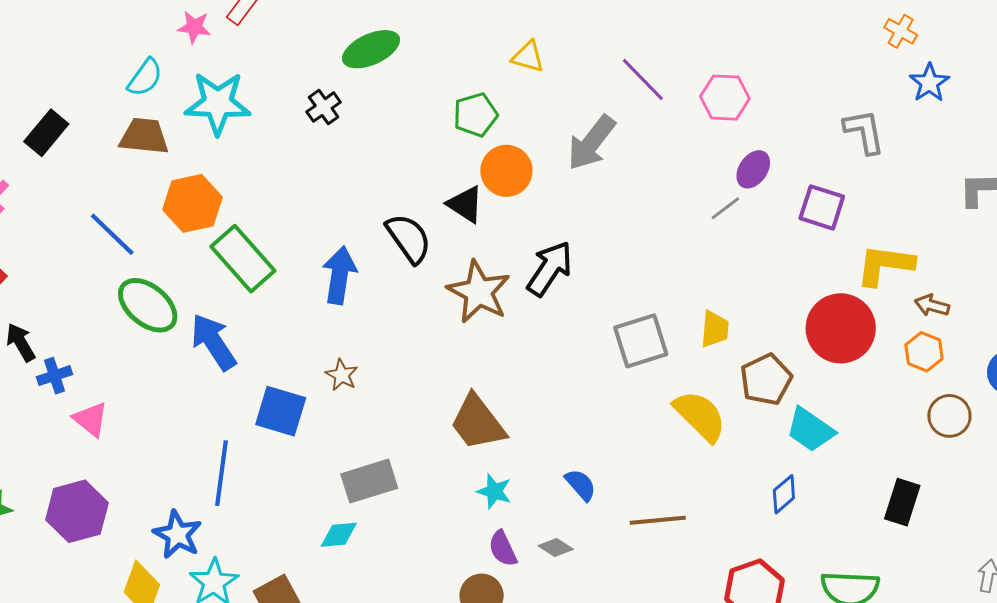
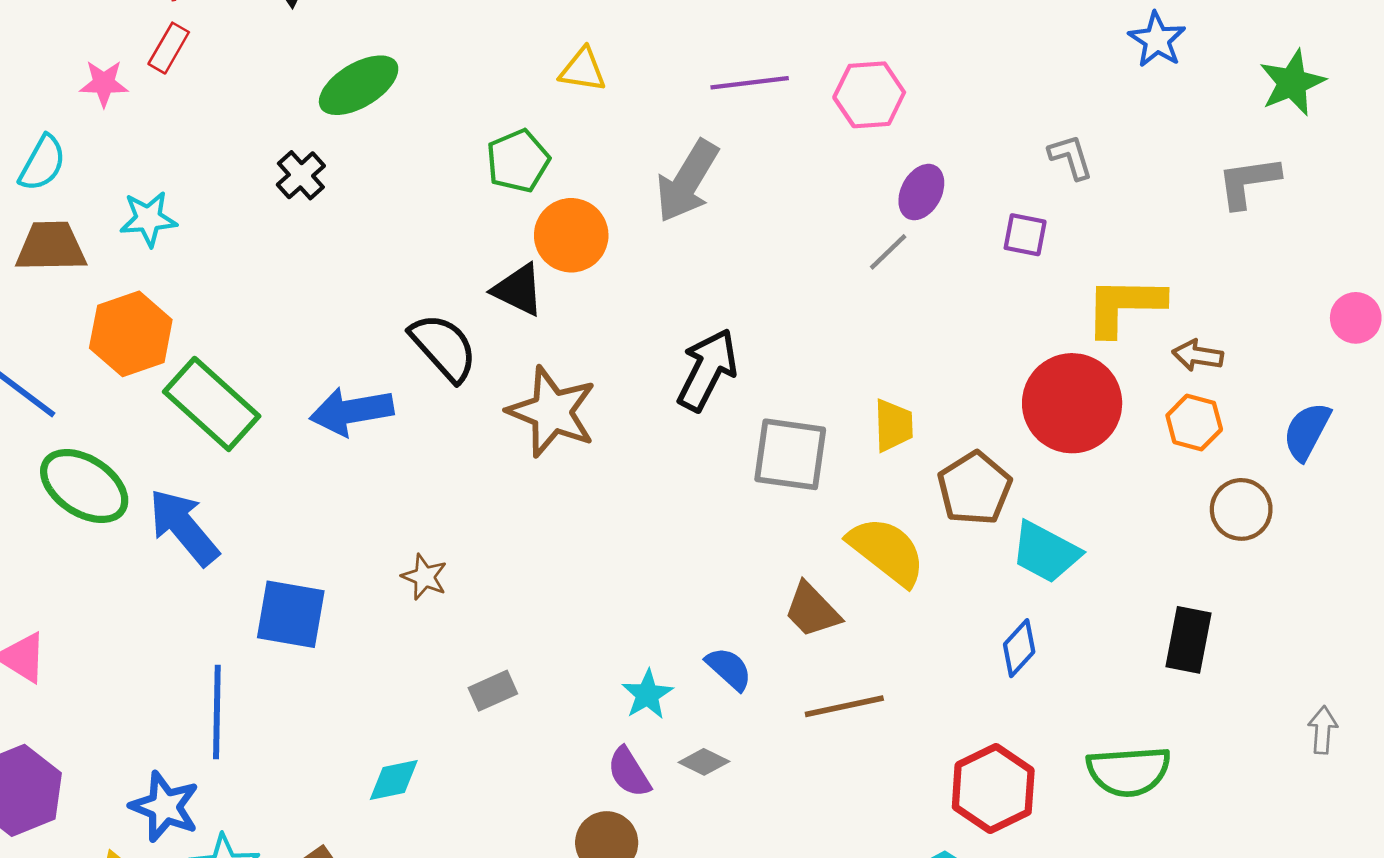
purple line: (643, 79) -> (750, 83), turned -46
cyan star: (218, 103) -> (148, 219), moved, size x0.6
gray L-shape: (864, 132) -> (1071, 157), moved, size x0.7
purple square: (822, 207) -> (1025, 235), size x0.7
black arrow: (550, 268) -> (707, 370), moved
blue arrow: (339, 275) -> (352, 411), turned -102
gray square: (641, 341) -> (790, 454), turned 32
brown star: (342, 375) -> (424, 577), moved
brown trapezoid: (478, 423) -> (812, 610), moved, size x0.7
gray rectangle: (369, 481) -> (493, 691), moved, size x0.6
cyan star: (494, 491) -> (647, 695), moved, turned 30

